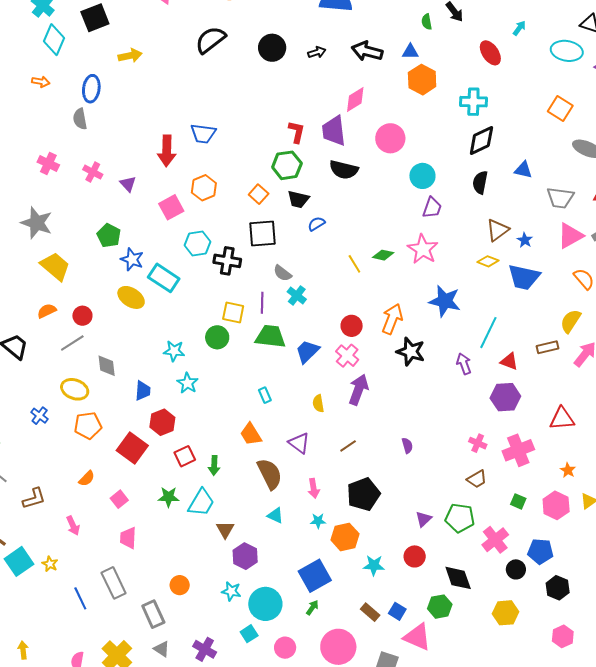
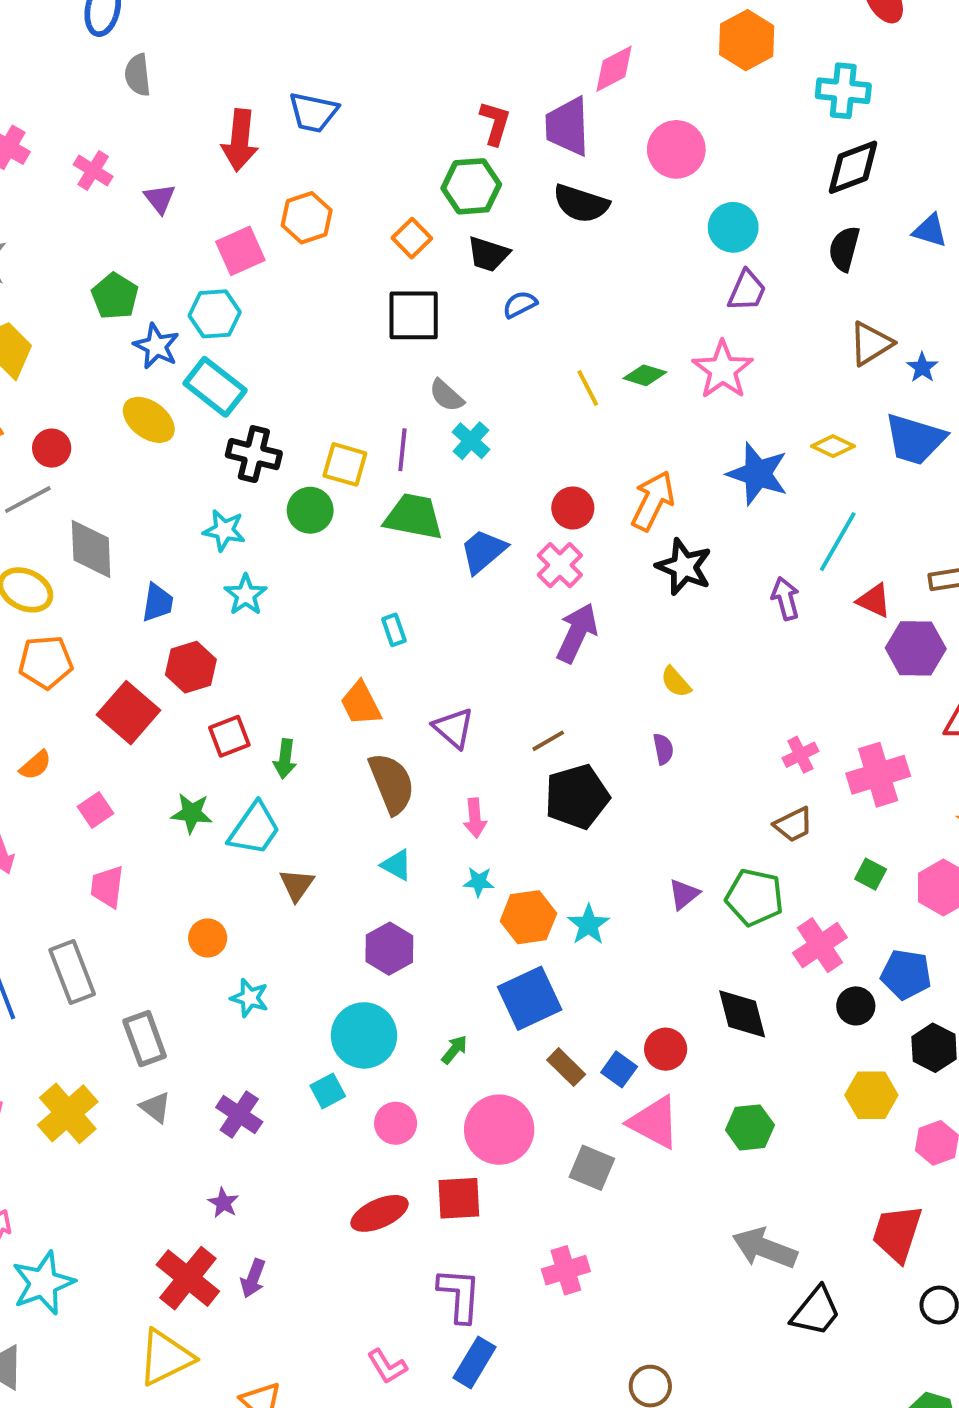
gray semicircle: (80, 119) -> (138, 75), moved
cyan hexagon: (198, 243) -> (215, 314), moved
black cross: (227, 261) -> (254, 454), moved
yellow diamond: (488, 261) -> (833, 446), moved
gray diamond: (107, 366) -> (91, 549), size x1.4
purple hexagon: (505, 397) -> (916, 648), moved
yellow semicircle: (318, 403) -> (676, 682), moved, turned -36
pink cross: (478, 443) -> (800, 755), turned 36
black pentagon: (363, 494) -> (577, 797), moved
purple hexagon: (245, 556) -> (389, 949), moved
red circle: (415, 556) -> (666, 1049), moved
cyan star: (374, 565) -> (588, 925), moved, turned 30
blue square: (315, 576) -> (530, 998), moved
orange circle: (180, 585) -> (208, 938), moved
cyan star: (231, 591) -> (250, 998), moved
green hexagon: (440, 607) -> (750, 1127), moved
yellow hexagon: (505, 613) -> (871, 1095), moved

